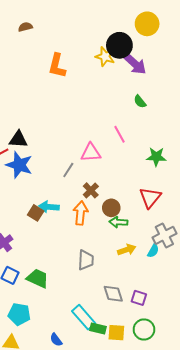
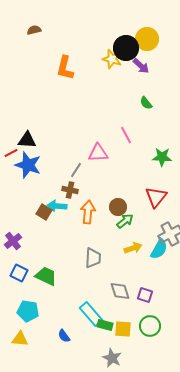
yellow circle: (147, 24) -> (147, 39), moved
purple arrow: (135, 64) -> (141, 66), size x0.7
brown cross: (91, 190) -> (70, 190), moved, turned -35
green arrow: (118, 222) -> (125, 221), turned 138
cyan semicircle: (153, 251) -> (159, 249), size x1.5

